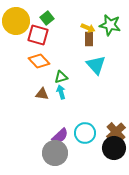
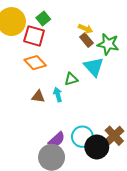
green star: (110, 25) -> (108, 44), moved
brown rectangle: (89, 39) -> (86, 40), turned -40
green triangle: (61, 77) -> (71, 79), moved
black circle: (114, 148) -> (97, 147), moved

